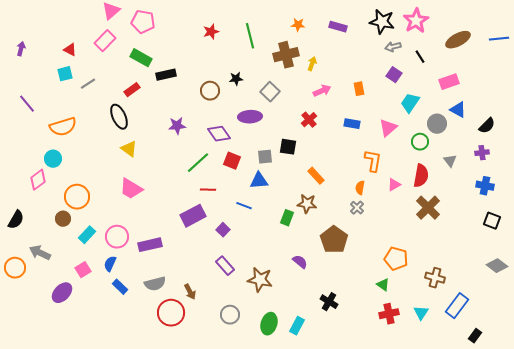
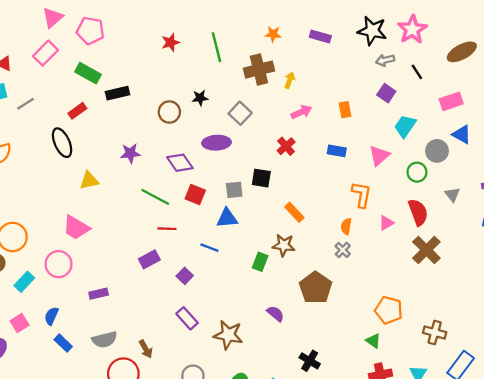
yellow triangle: (129, 149) -> (89, 180), moved, turned -48
green line: (198, 163) -> (155, 197), turned 70
red semicircle: (421, 176) -> (418, 212), turned -30
purple rectangle: (193, 216) -> (149, 259), size x0.7
pink circle: (117, 237) -> (59, 264), moved
purple rectangle: (150, 245) -> (99, 294), size x0.7

